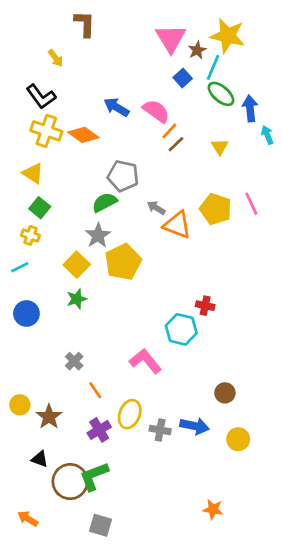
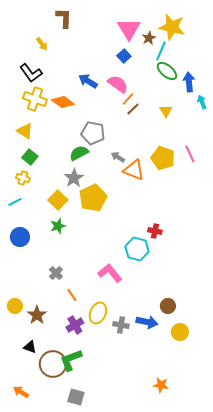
blue square: (183, 78) -> (124, 56), moved
brown circle: (225, 393) -> (168, 306), moved

